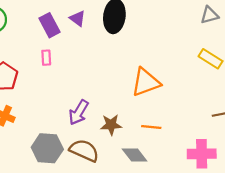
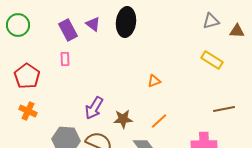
orange triangle: (146, 82) -> (154, 81), size x0.5
orange line: (151, 127) -> (159, 121), turned -48

